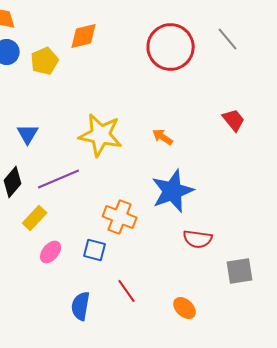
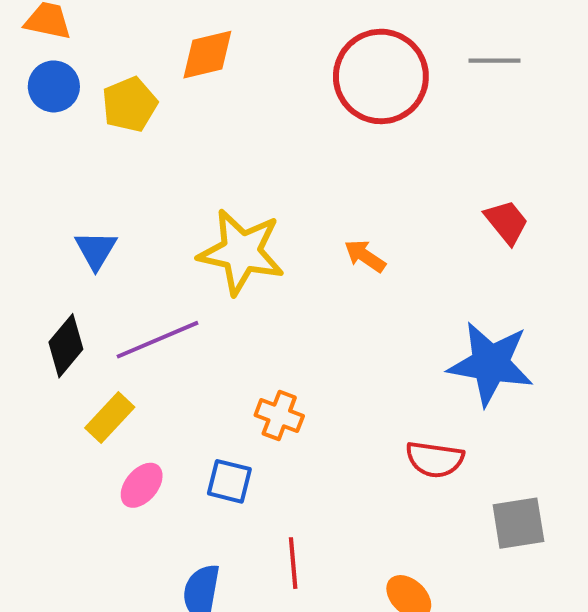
gray line: (228, 39) -> (495, 61), turned -50
blue star: (173, 191) -> (491, 364), moved, turned 30
orange cross: (120, 217) -> (279, 415), size x0.7
red line: (127, 291) -> (293, 563), turned 30

